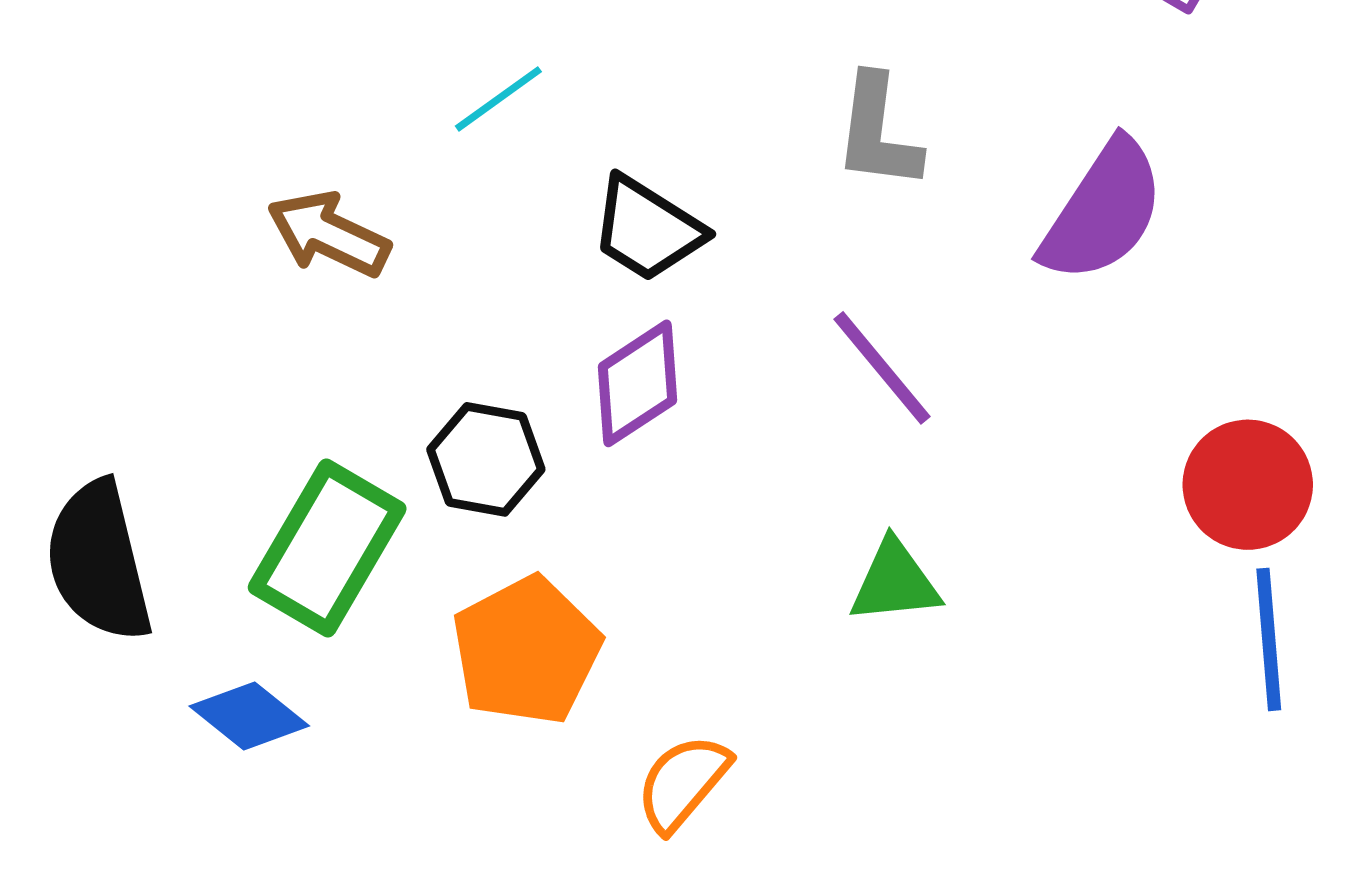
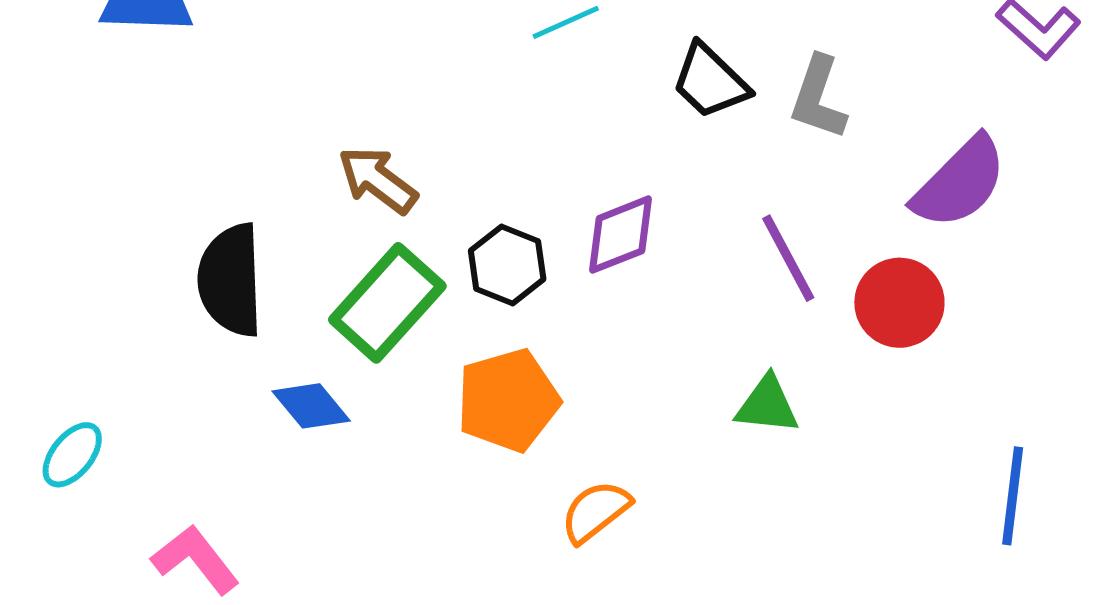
black trapezoid: (647, 229) -> (710, 81), moved
brown arrow: (329, 234) -> (378, 180), moved
red circle: (1248, 485) -> (899, 303), moved

